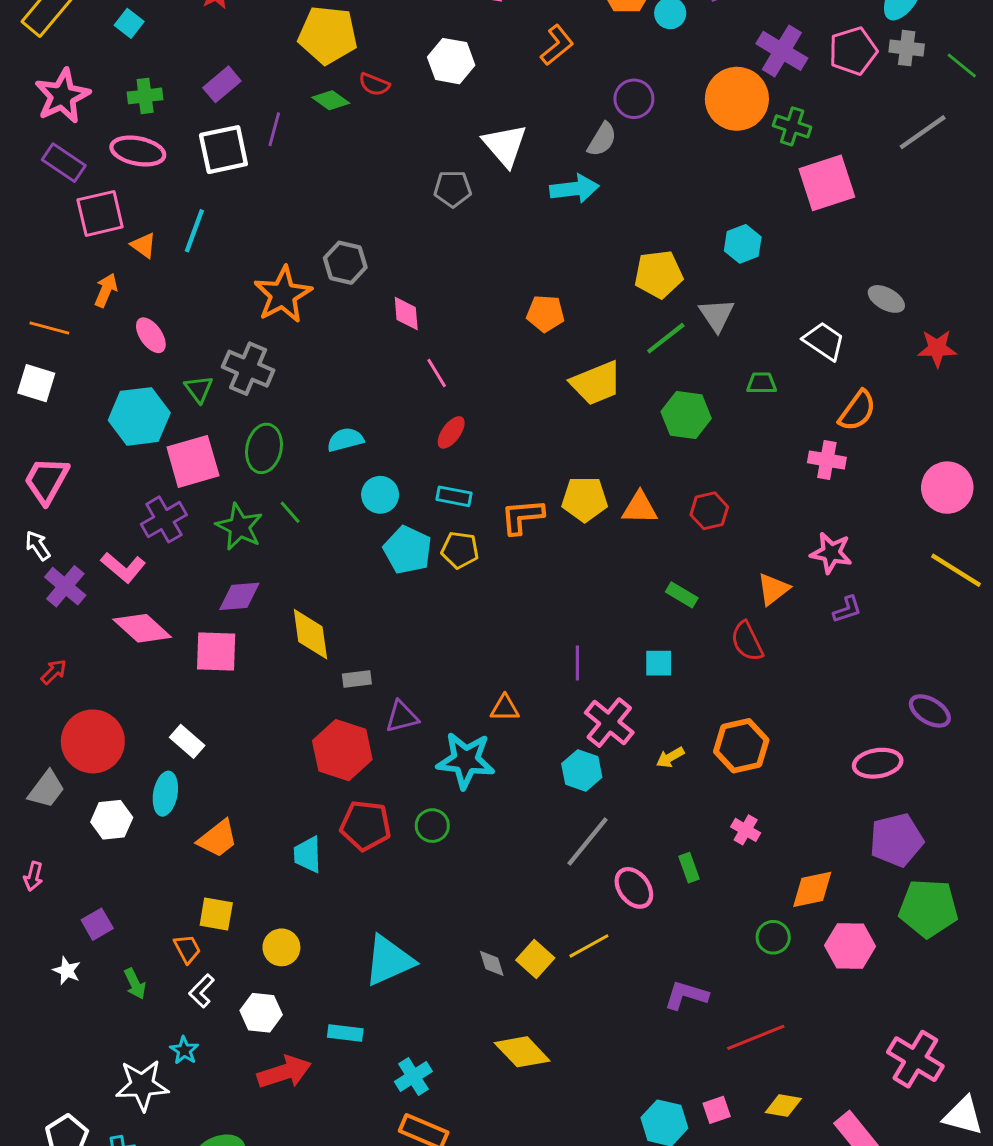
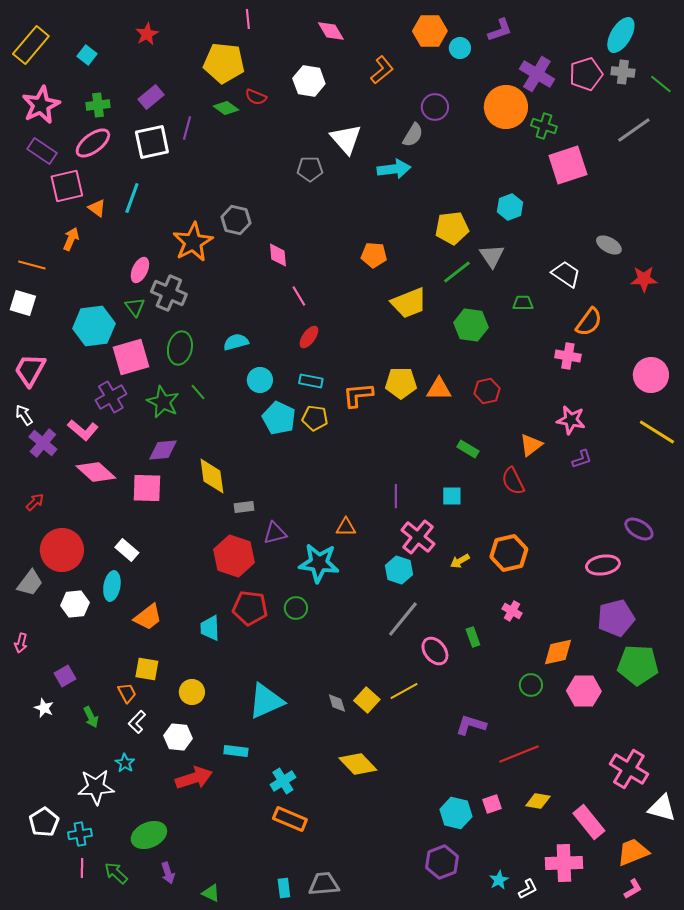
pink ellipse: (138, 151) -> (93, 143), turned -48
pink ellipse: (151, 335) -> (140, 270), moved, turned 60

